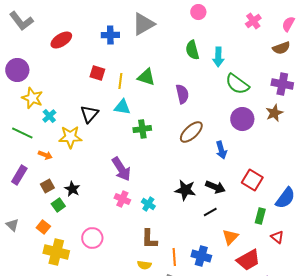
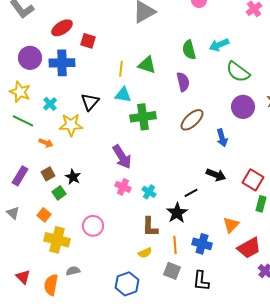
blue cross: (110, 35) -> (62, 63), moved, size x1.4
green semicircle: (192, 50) -> (189, 50), moved
cyan arrow: (218, 57) -> (219, 45), turned 66
purple circle: (17, 70) -> (30, 58), moved
red square: (97, 73) -> (88, 41), moved
yellow star: (32, 98) -> (20, 92), moved
green cross: (142, 129) -> (143, 117), size x1.4
purple rectangle: (19, 175) -> (20, 176), moved
red square: (252, 180) -> (253, 180), moved
black star: (185, 190) -> (177, 213), moved, turned 30
black line: (210, 212) -> (191, 193), moved
yellow semicircle: (144, 265) -> (145, 253), turned -32

